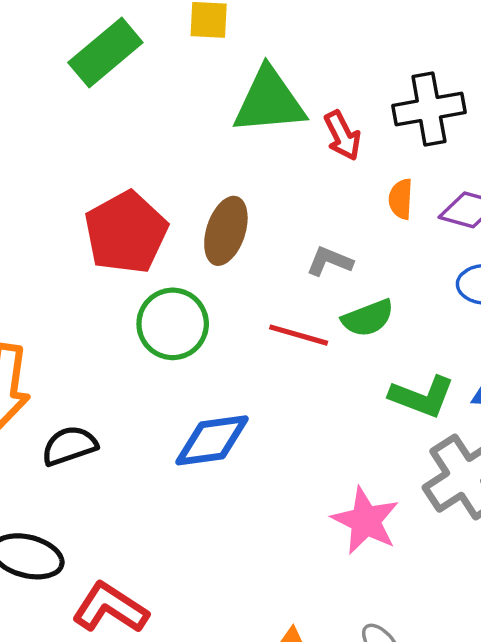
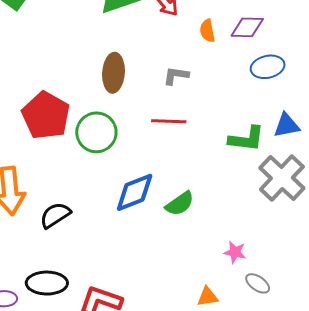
red pentagon: (126, 232) -> (46, 116), moved
green semicircle: (368, 318) -> (180, 204), moved
pink star: (365, 521) -> (235, 252), moved, size x0.6

